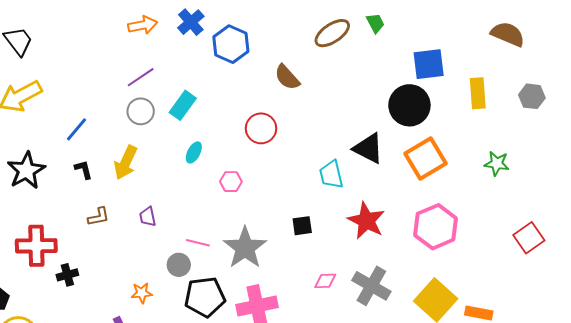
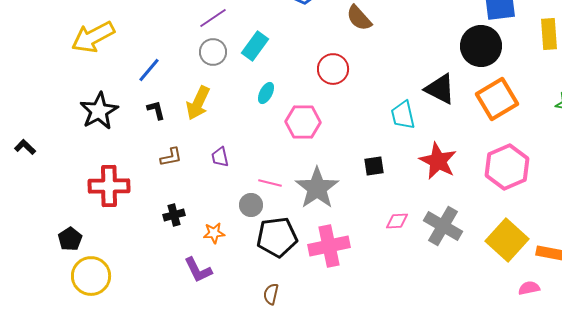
pink hexagon: (231, 182) -> (303, 122), size x1.6
black cross: (67, 275) -> (174, 215), moved

